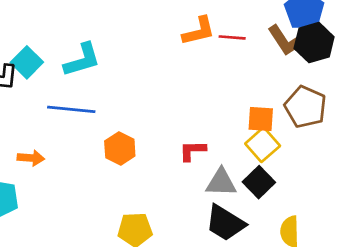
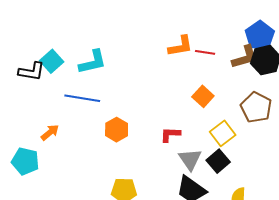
brown L-shape: (286, 40) -> (245, 57), turned -76
orange square: (261, 119) -> (203, 96), moved, turned 35
orange arrow: (31, 158) -> (50, 132), turned -48
gray triangle: (221, 182) -> (190, 159), turned 50

